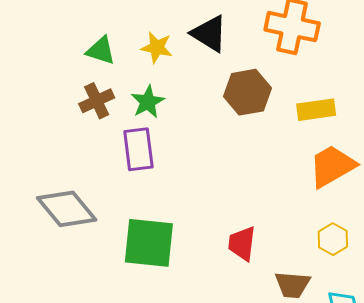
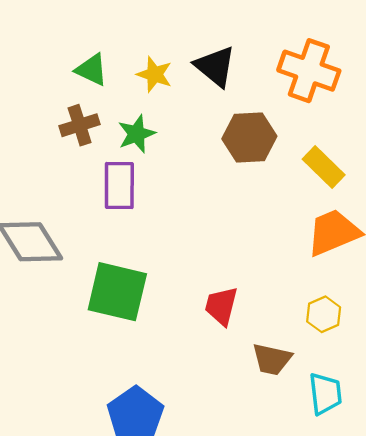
yellow rectangle: (316, 110) -> (324, 167), turned 45

